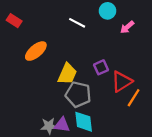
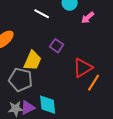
purple square: (101, 67) -> (57, 46), moved, turned -32
gray pentagon: (78, 94) -> (21, 80), moved
purple triangle: (62, 125) -> (28, 108), turned -35

